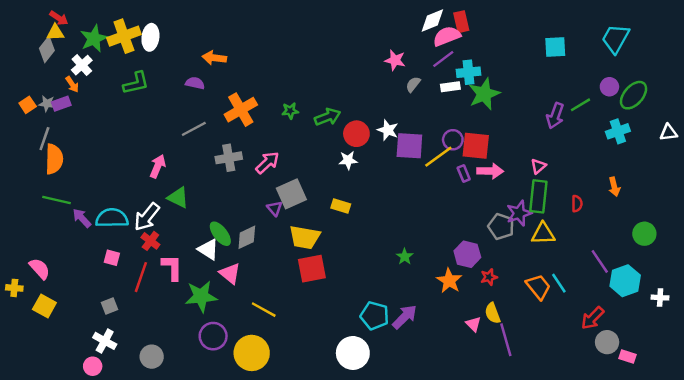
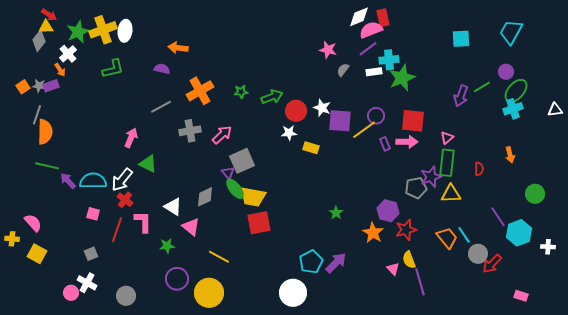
green ellipse: (634, 95) -> (516, 91), moved
red square: (476, 146) -> (413, 121), moved
yellow rectangle: (341, 206) -> (311, 148), moved
gray pentagon: (501, 226) -> (416, 188), turned -30
green ellipse: (220, 234) -> (235, 189), moved
red star: (489, 277) -> (406, 230), size x1.5
green star: (201, 296) -> (167, 246), size x0.6
cyan pentagon: (375, 316) -> (311, 262), turned 30
gray circle: (607, 342) -> (478, 254), moved
pink circle: (93, 366) -> (71, 293), moved

